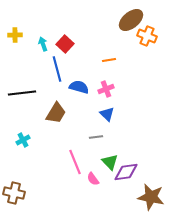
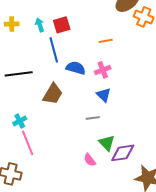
yellow cross: (15, 35) -> (12, 24), moved
red square: (65, 44) -> (62, 25), turned 30
pink line: (75, 162) -> (28, 143), moved

